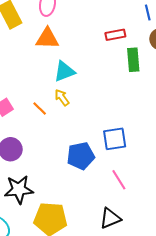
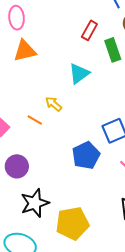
red rectangle: (115, 35) -> (89, 30), turned -36
cyan triangle: (64, 71) -> (79, 74), moved

